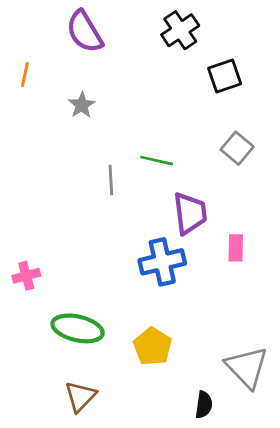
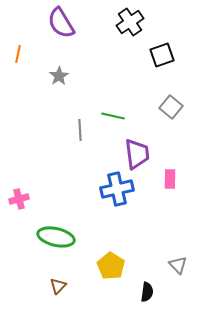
yellow pentagon: (152, 346) -> (111, 266), moved
gray triangle: (247, 367) -> (178, 265), size x0.6
brown triangle: (80, 396) -> (58, 286), size x0.7

